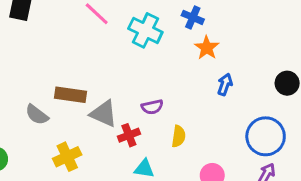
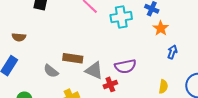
cyan cross: (145, 30) -> (121, 17), turned -35
purple semicircle: (152, 107) -> (125, 66), size x1.5
yellow semicircle: (179, 136) -> (163, 87), moved

